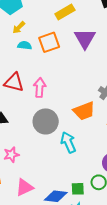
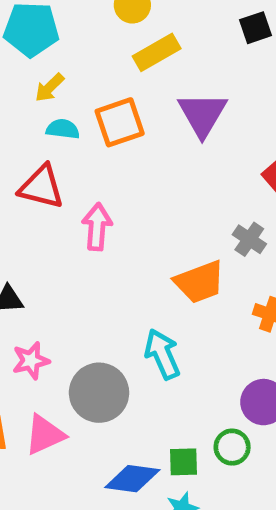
red triangle: (14, 82) -> (41, 187), moved
gray circle: (46, 121) -> (99, 393), moved
pink star: (11, 155) -> (31, 361), moved
pink triangle: (25, 187) -> (45, 435), moved

